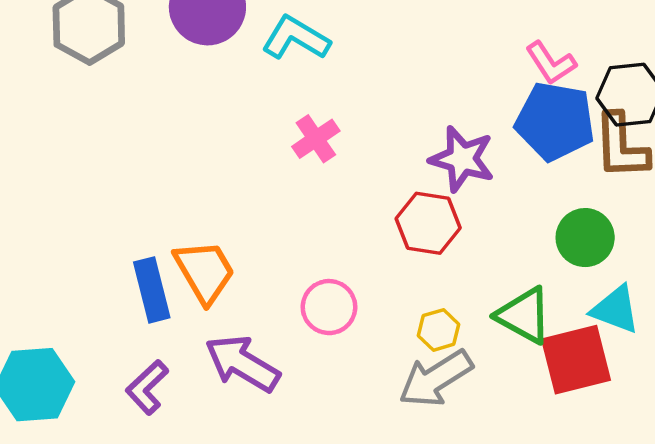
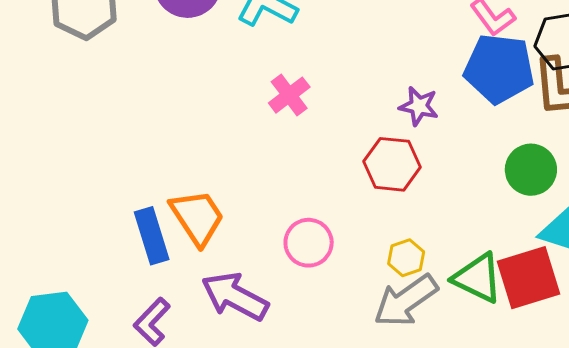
purple star: (462, 159) -> (419, 106), size x0.7
green triangle: (524, 315) -> (477, 278), moved

